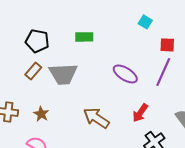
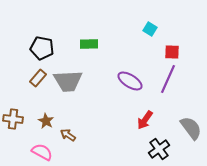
brown arrow: (96, 118) -> (68, 135), moved, size x0.6

